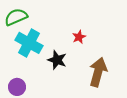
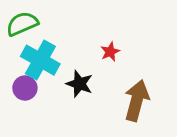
purple circle: (17, 87) -> (25, 88), moved

